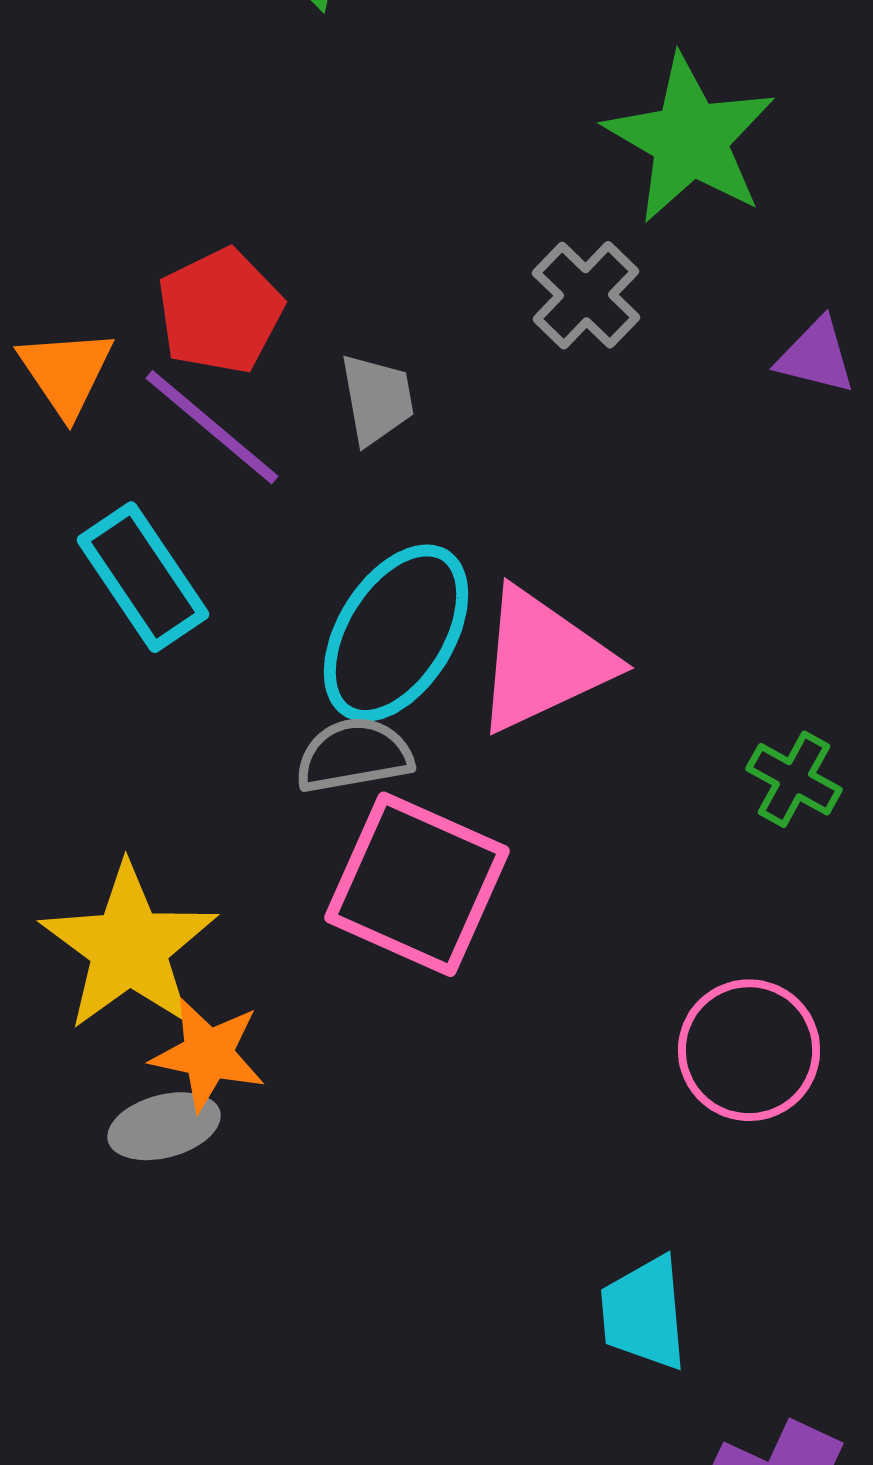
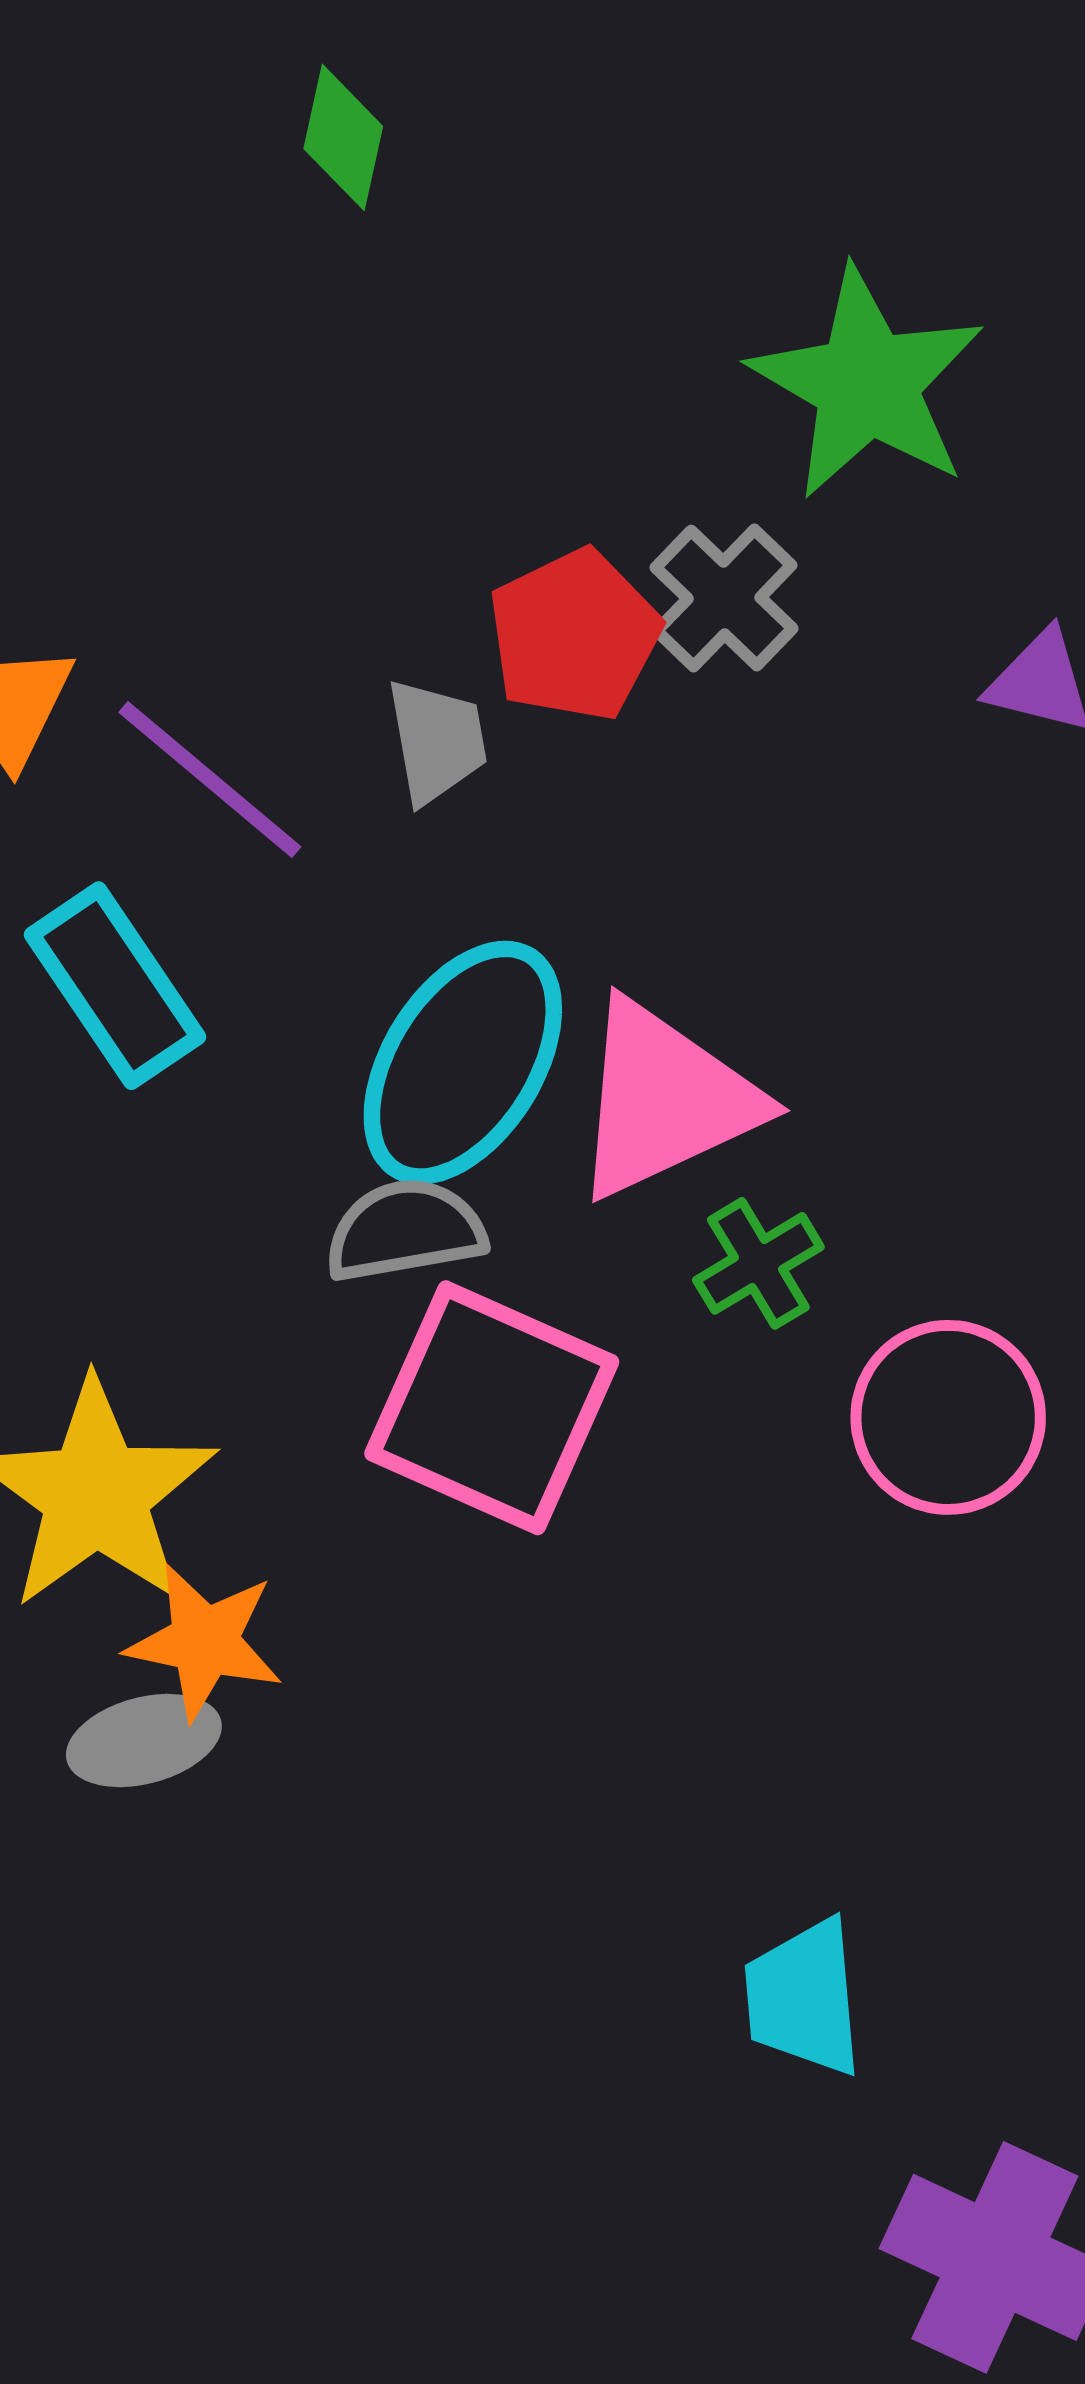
red pentagon: (220, 311) -> (574, 635), moved
green cross: (794, 779) -> (758, 1263), moved, turned 30
pink circle: (749, 1050) -> (948, 1417), moved

